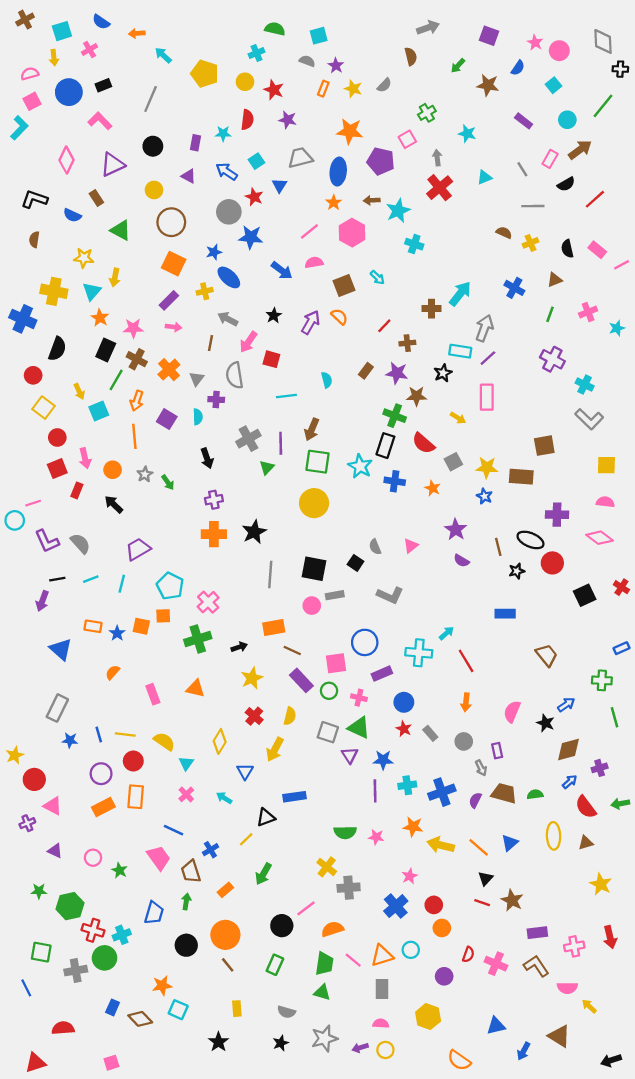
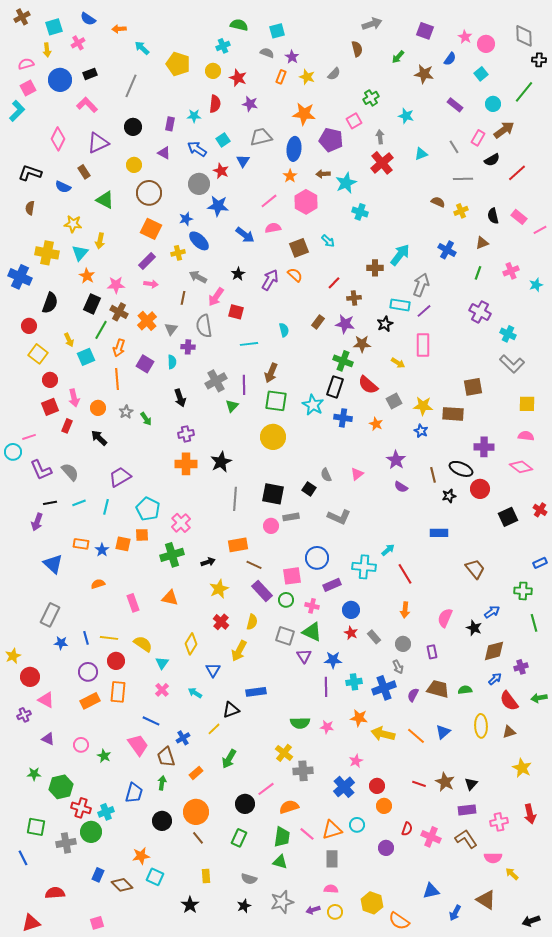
orange semicircle: (113, 672) -> (98, 584), turned 32
gray arrow: (481, 768) -> (398, 667), moved
black triangle: (486, 878) -> (471, 784), moved
yellow hexagon: (428, 1017) -> (372, 903), moved

